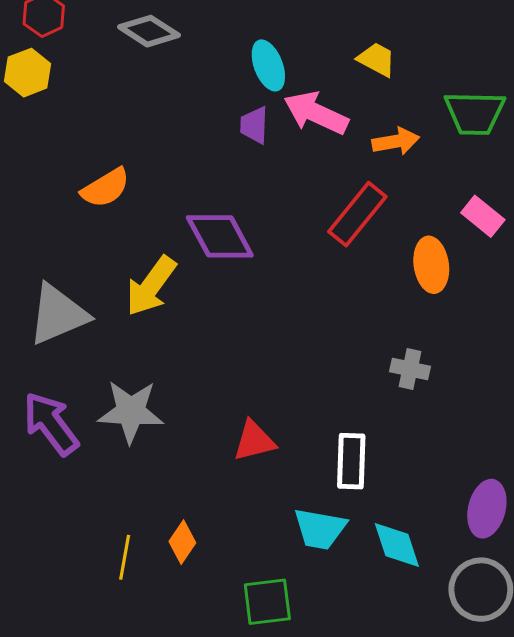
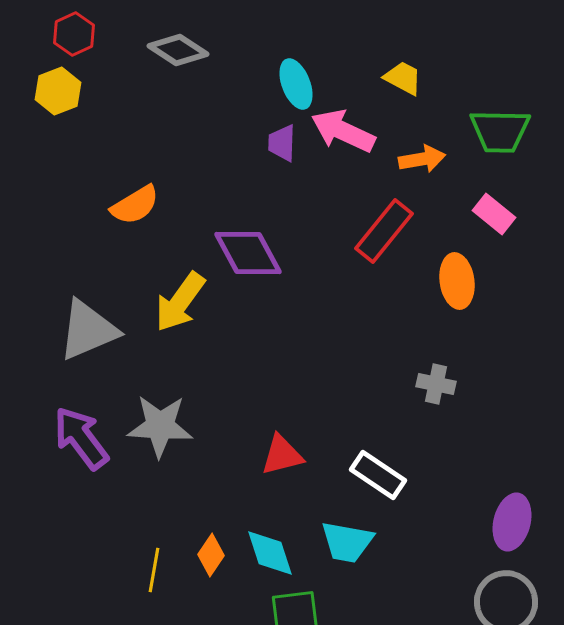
pink rectangle: (483, 216) -> (494, 214), moved
white rectangle: (351, 461) -> (378, 475), turned -58
cyan diamond: (397, 545) -> (270, 553), moved

